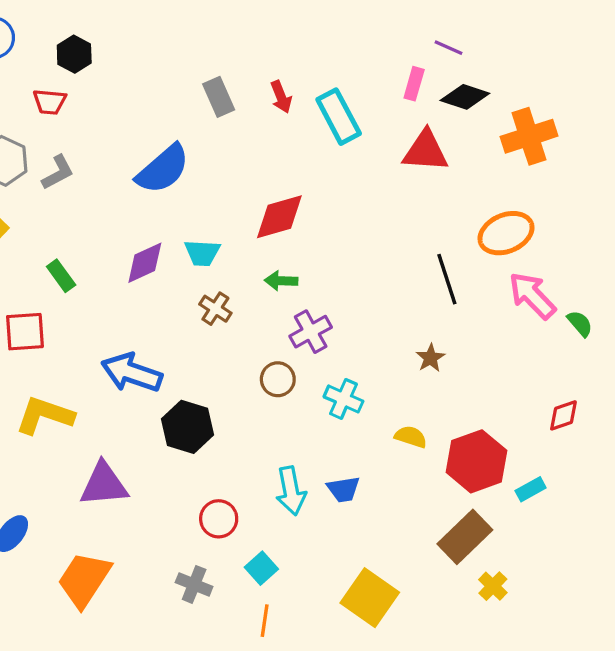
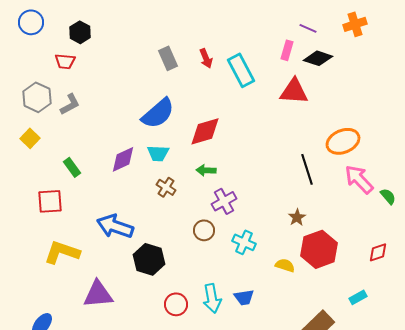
orange cross: (529, 136) -> (355, 24), moved, size x0.7
blue semicircle: (163, 169) -> (158, 113), moved
red hexagon: (476, 461) -> (319, 249), moved
red circle: (219, 519) -> (176, 304), moved

